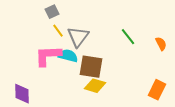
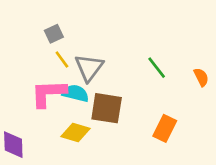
yellow diamond: (95, 86) -> (75, 133), moved
orange rectangle: (157, 90) -> (165, 128), moved

